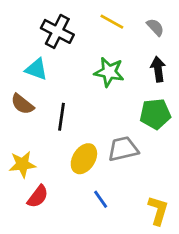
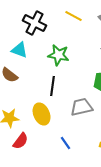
green star: (109, 72) -> (59, 55), moved
black line: (62, 117) -> (53, 86), moved
yellow ellipse: (84, 159) -> (42, 114), moved, turned -55

